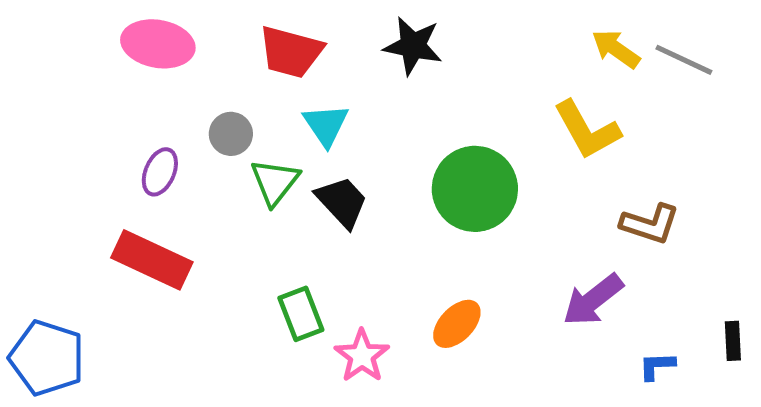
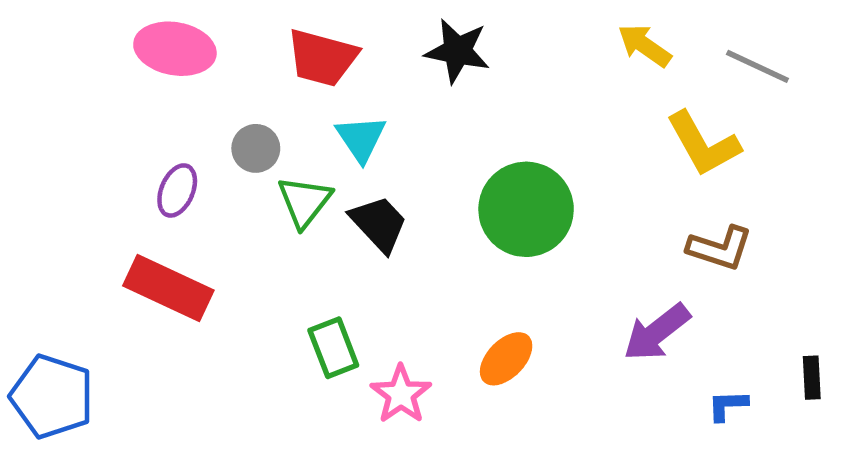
yellow arrow: (616, 49) -> (645, 45), moved
yellow L-shape: (587, 130) -> (703, 144), moved

